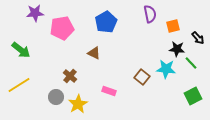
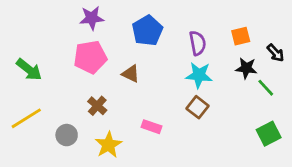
purple star: (35, 13) -> (92, 18), moved
purple semicircle: (150, 14) -> (198, 43), moved
pink pentagon: (62, 28) -> (90, 57), moved
cyan star: (166, 69) -> (199, 75), moved
gray circle: (56, 97) -> (67, 135), moved

